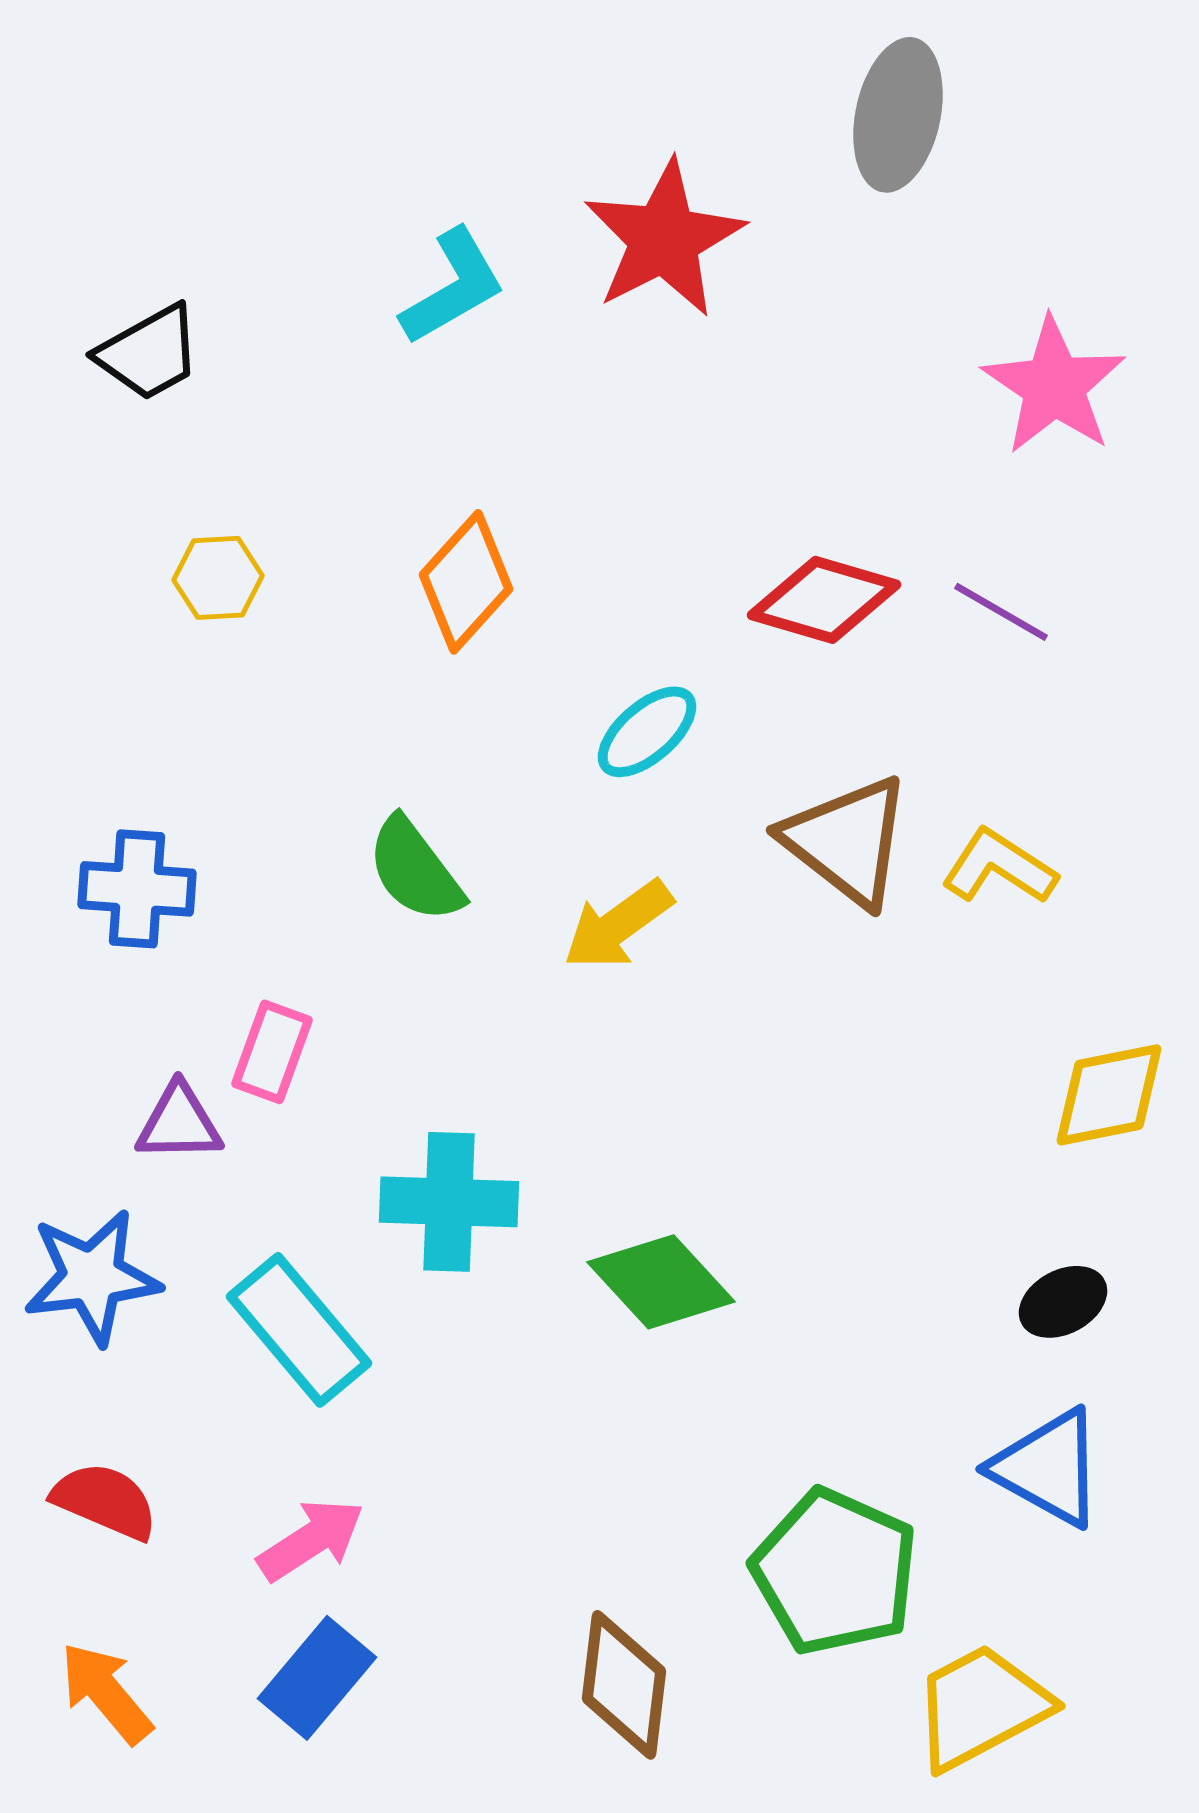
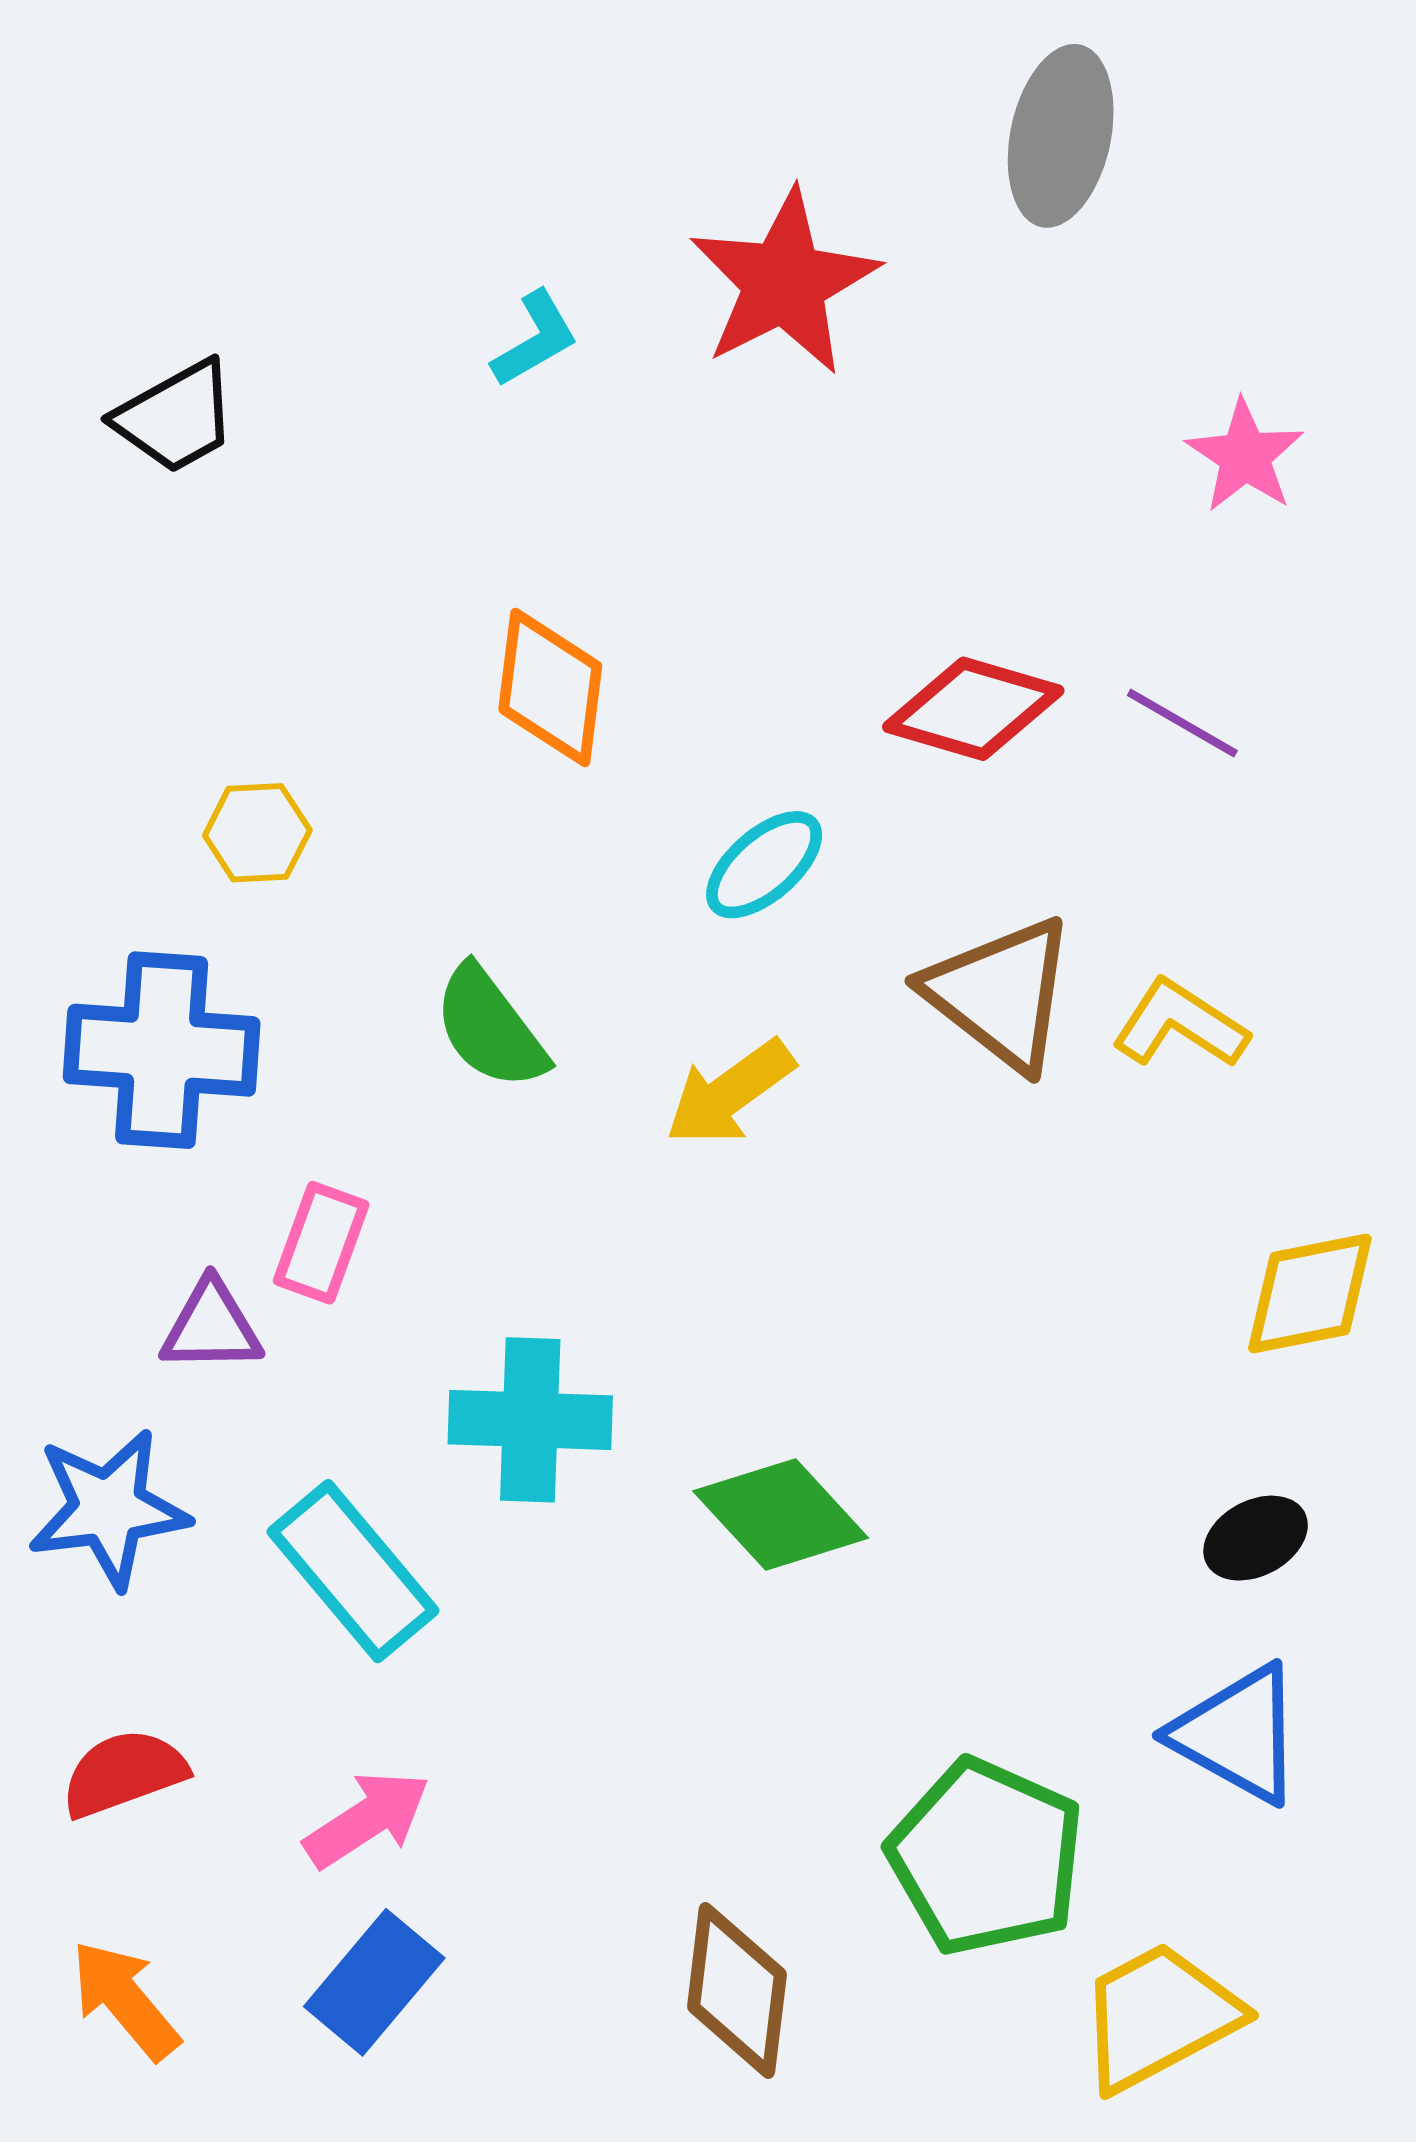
cyan L-shape: (453, 287) -> (535, 339), size x0.7
pink star: (1054, 386) -> (1245, 456), size x0.7
yellow hexagon: (218, 578) -> (257, 833), moved
orange diamond: (466, 582) -> (550, 688), turned -35
blue cross: (137, 889) -> (162, 1050), size x1.4
red semicircle: (105, 1501) -> (124, 1773), turned -43

